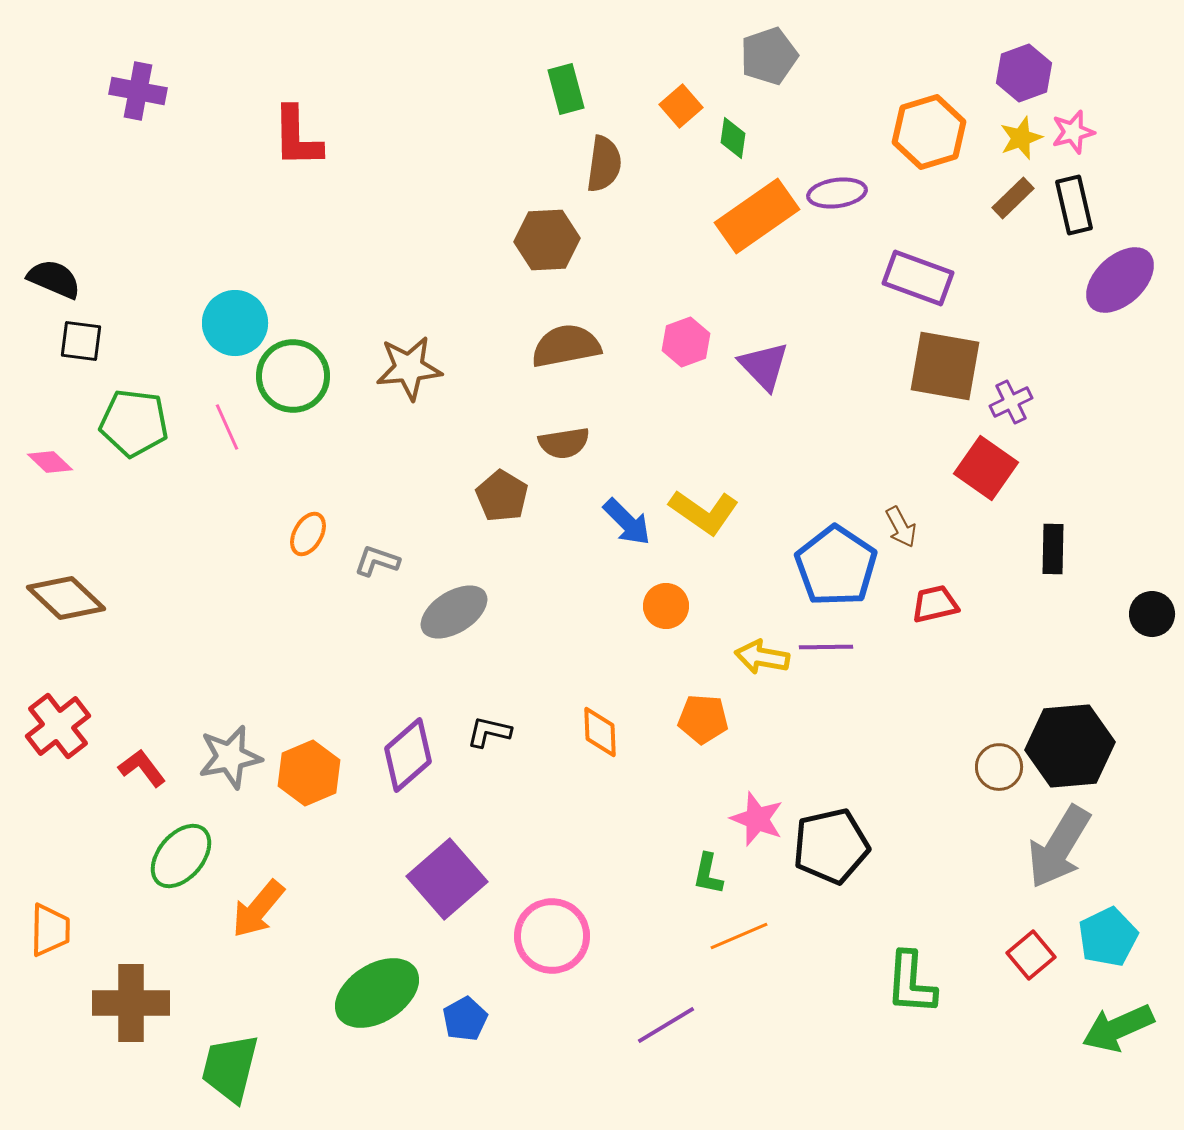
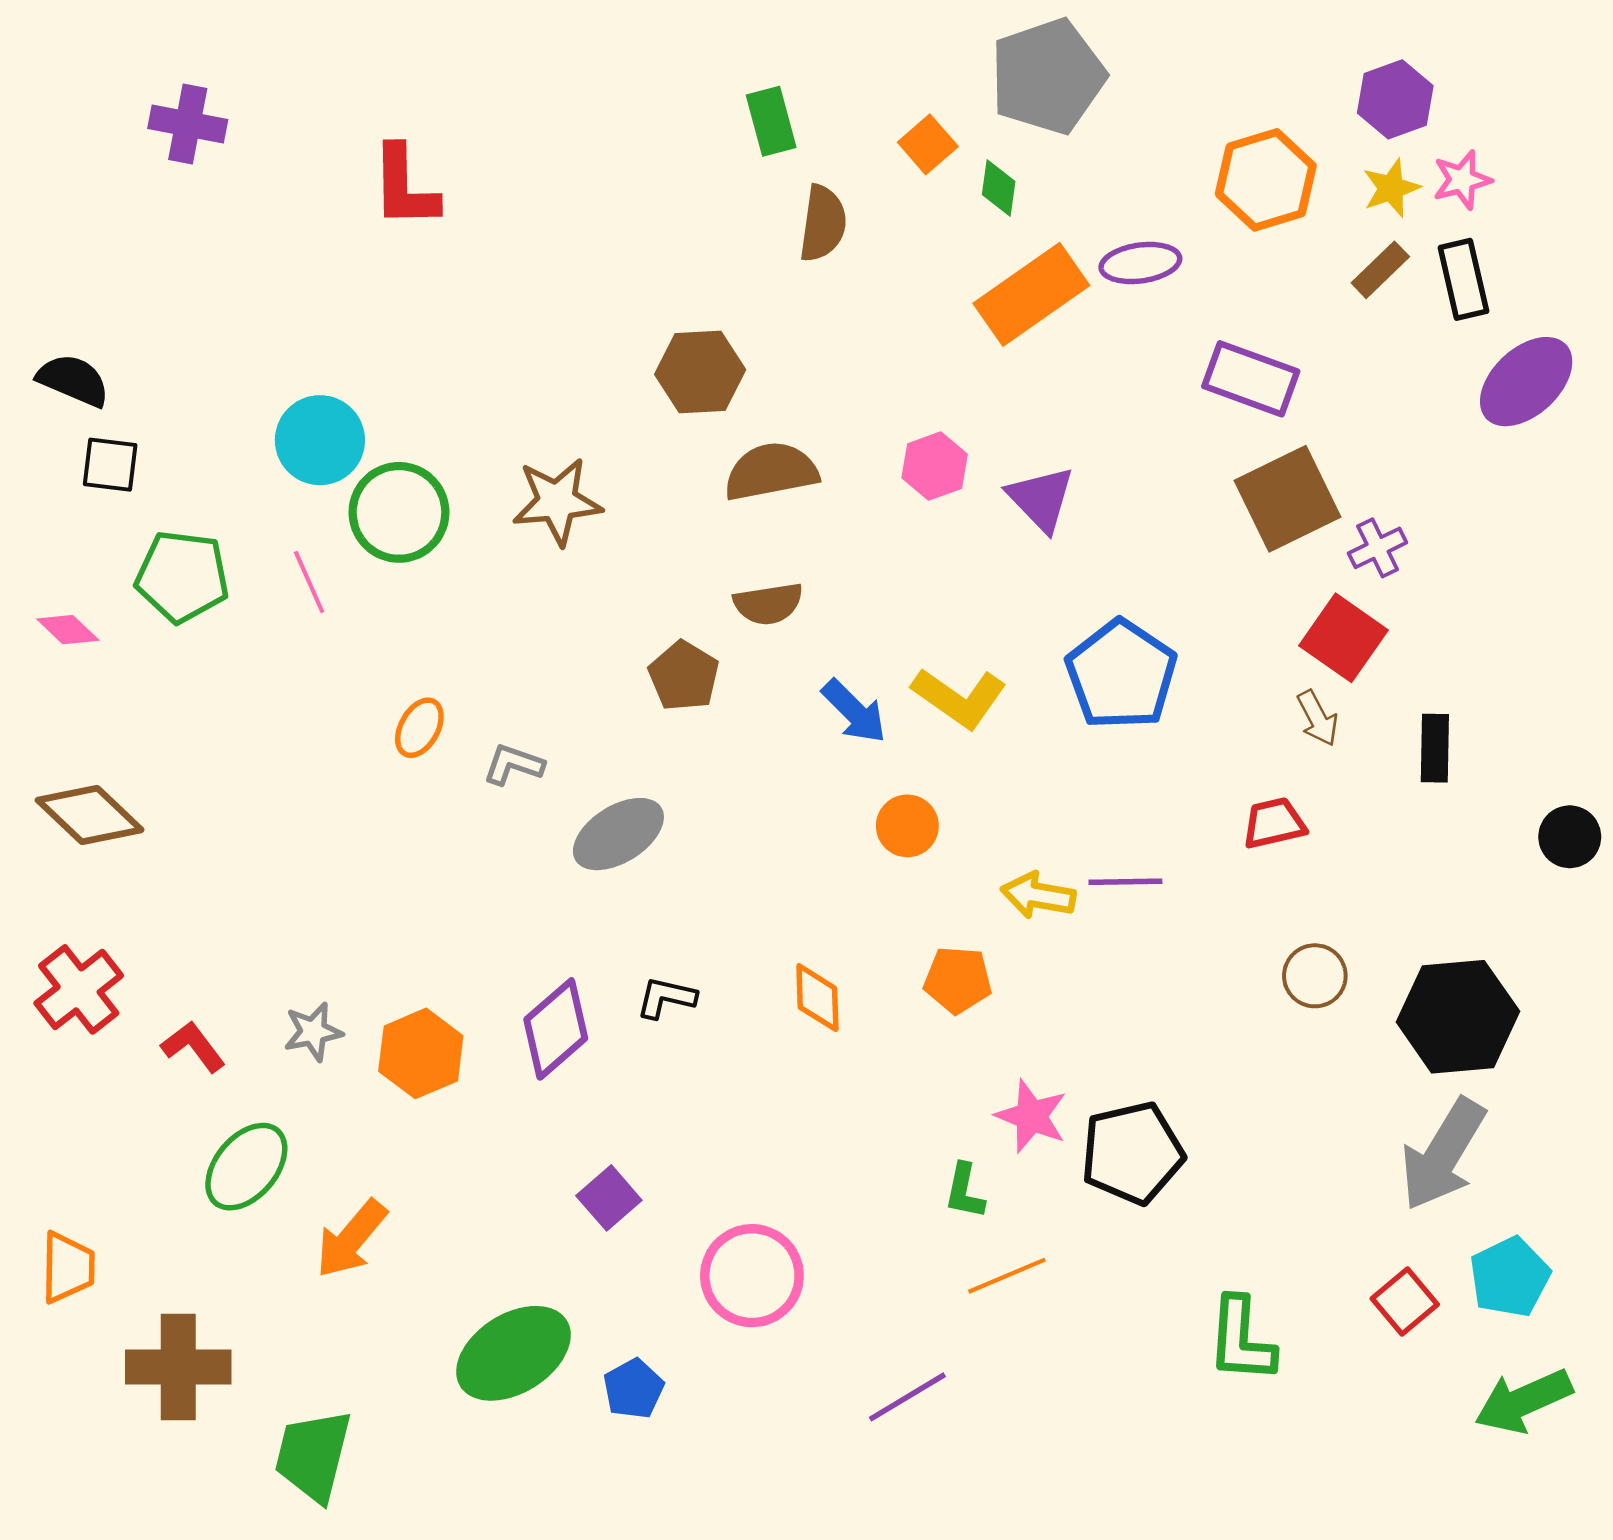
gray pentagon: (769, 56) -> (1048, 76), size x1.5
brown hexagon: (547, 240) -> (700, 372), moved
brown square: (945, 366) -> (1288, 499), turned -36
brown arrow: (901, 527) -> (1318, 718), moved
blue pentagon: (836, 566) -> (1121, 675), moved
gray star: (230, 757) -> (313, 1032), size x0.7
brown circle: (999, 767) -> (1315, 976), moved
purple square: (447, 879) -> (609, 1198), size x0.6

